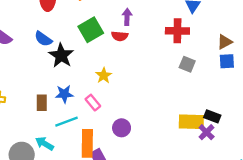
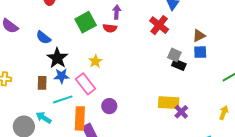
red cross: (177, 31) -> (159, 25), turned 36
blue semicircle: (43, 39) -> (43, 38), moved
black star: (61, 56) -> (57, 58), moved
gray square: (187, 64) -> (174, 55), moved
pink rectangle: (93, 103) -> (86, 84), size x1.5
black rectangle: (212, 116) -> (179, 65), moved

